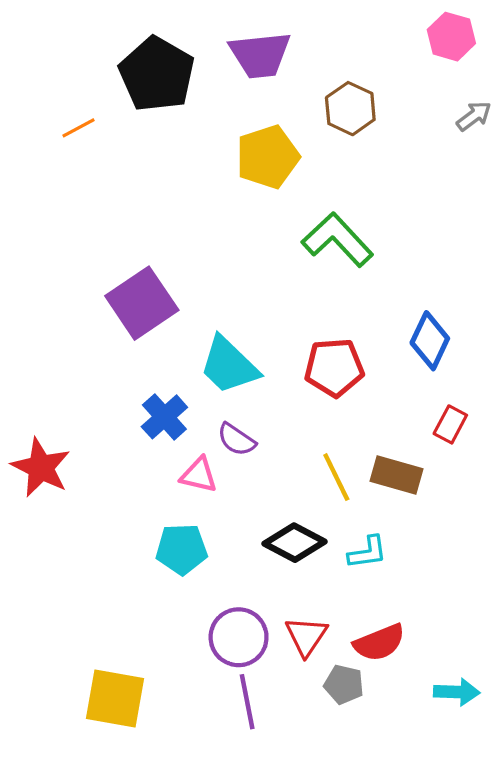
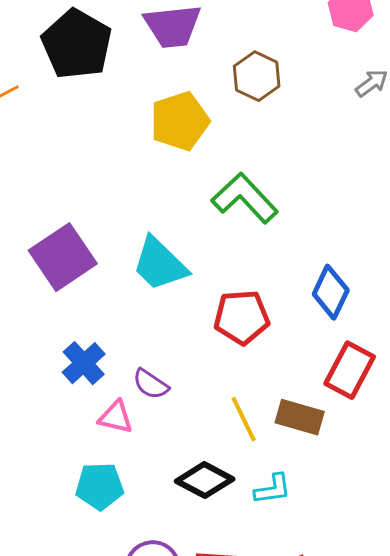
cyan trapezoid: (229, 365) -> (160, 264), moved
red rectangle: (450, 424) -> (350, 370), size x1.6

